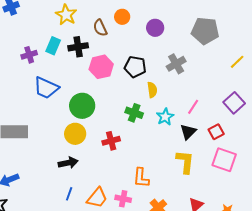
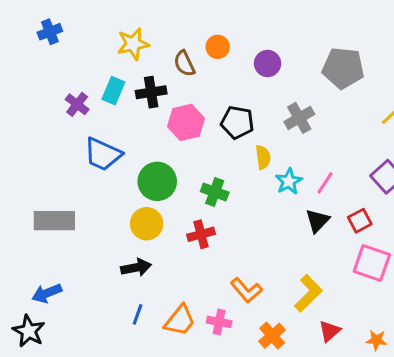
yellow star: (66, 15) -> (133, 44), turned 30
purple cross: (29, 55) -> (77, 104), turned -35
green cross: (134, 113) -> (215, 192), moved
cyan star: (165, 117) -> (289, 181), moved
yellow L-shape: (185, 162) -> (308, 293), moved, turned 40
orange L-shape: (141, 178) -> (246, 290), turned -45

